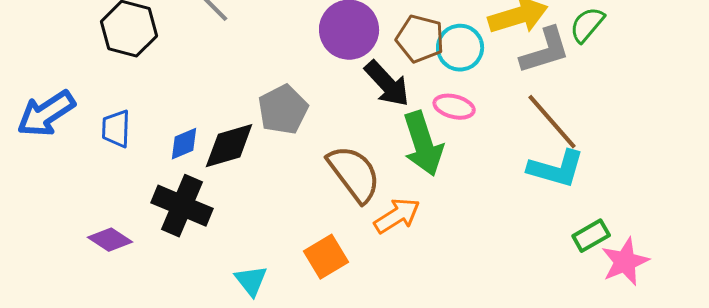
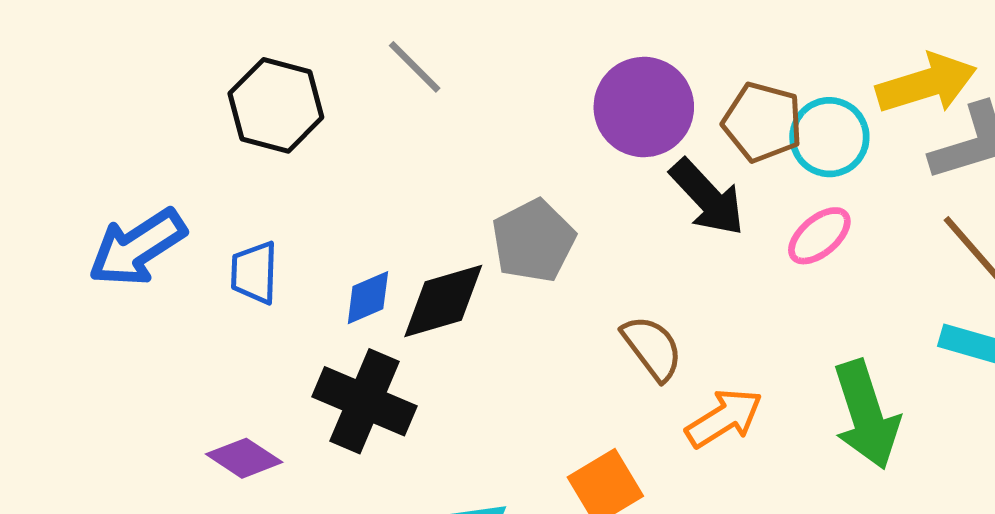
pink ellipse: (454, 107) -> (819, 236), turned -54
green arrow: (423, 144) -> (866, 415), moved
brown semicircle: (354, 174) -> (652, 348), size x0.7

